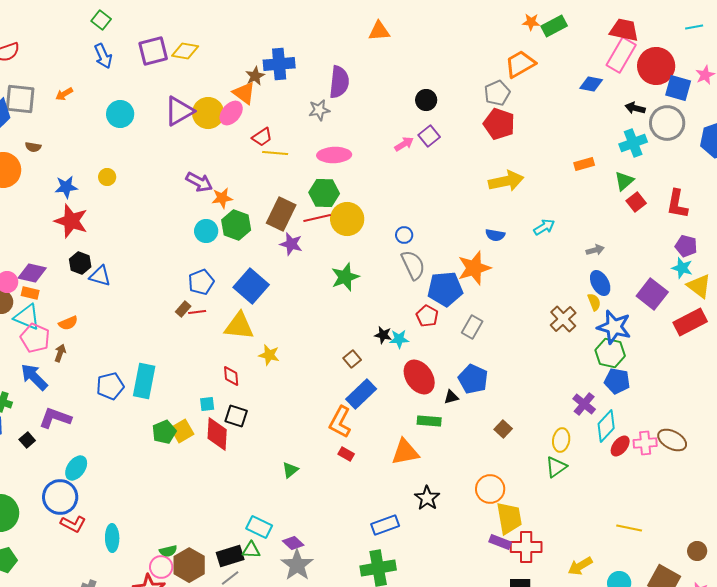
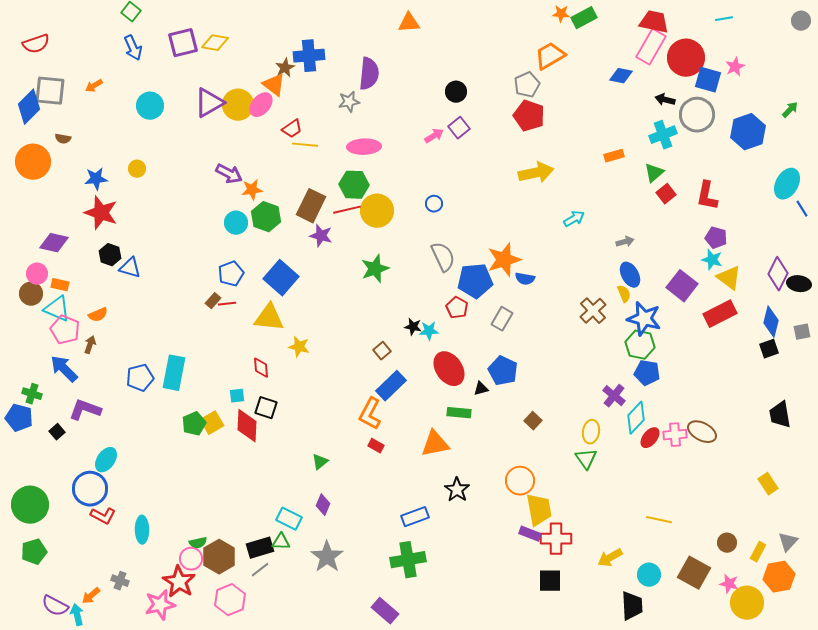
blue circle: (404, 235) -> (434, 204), moved
blue semicircle: (495, 235) -> (525, 279), moved
purple diamond: (32, 273) -> (54, 243), moved
green triangle: (556, 467) -> (586, 459), turned -30
purple diamond: (293, 543) -> (323, 505), moved, turned 70

